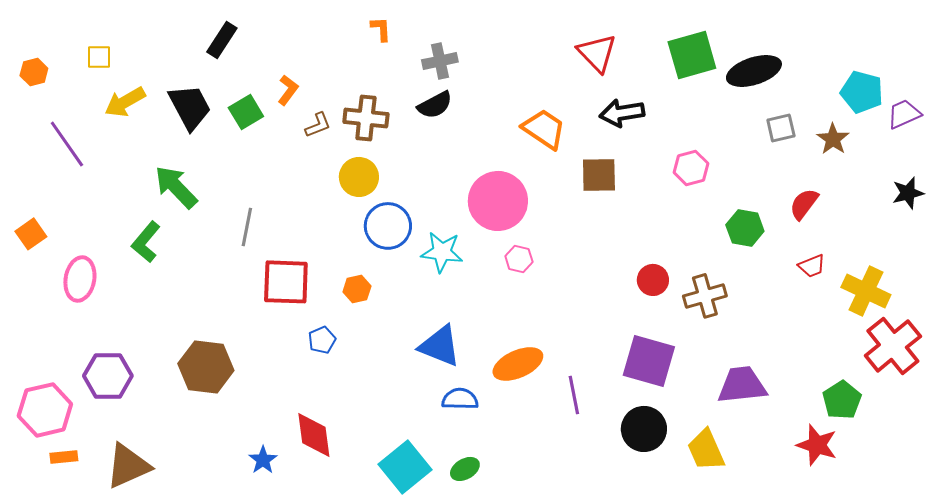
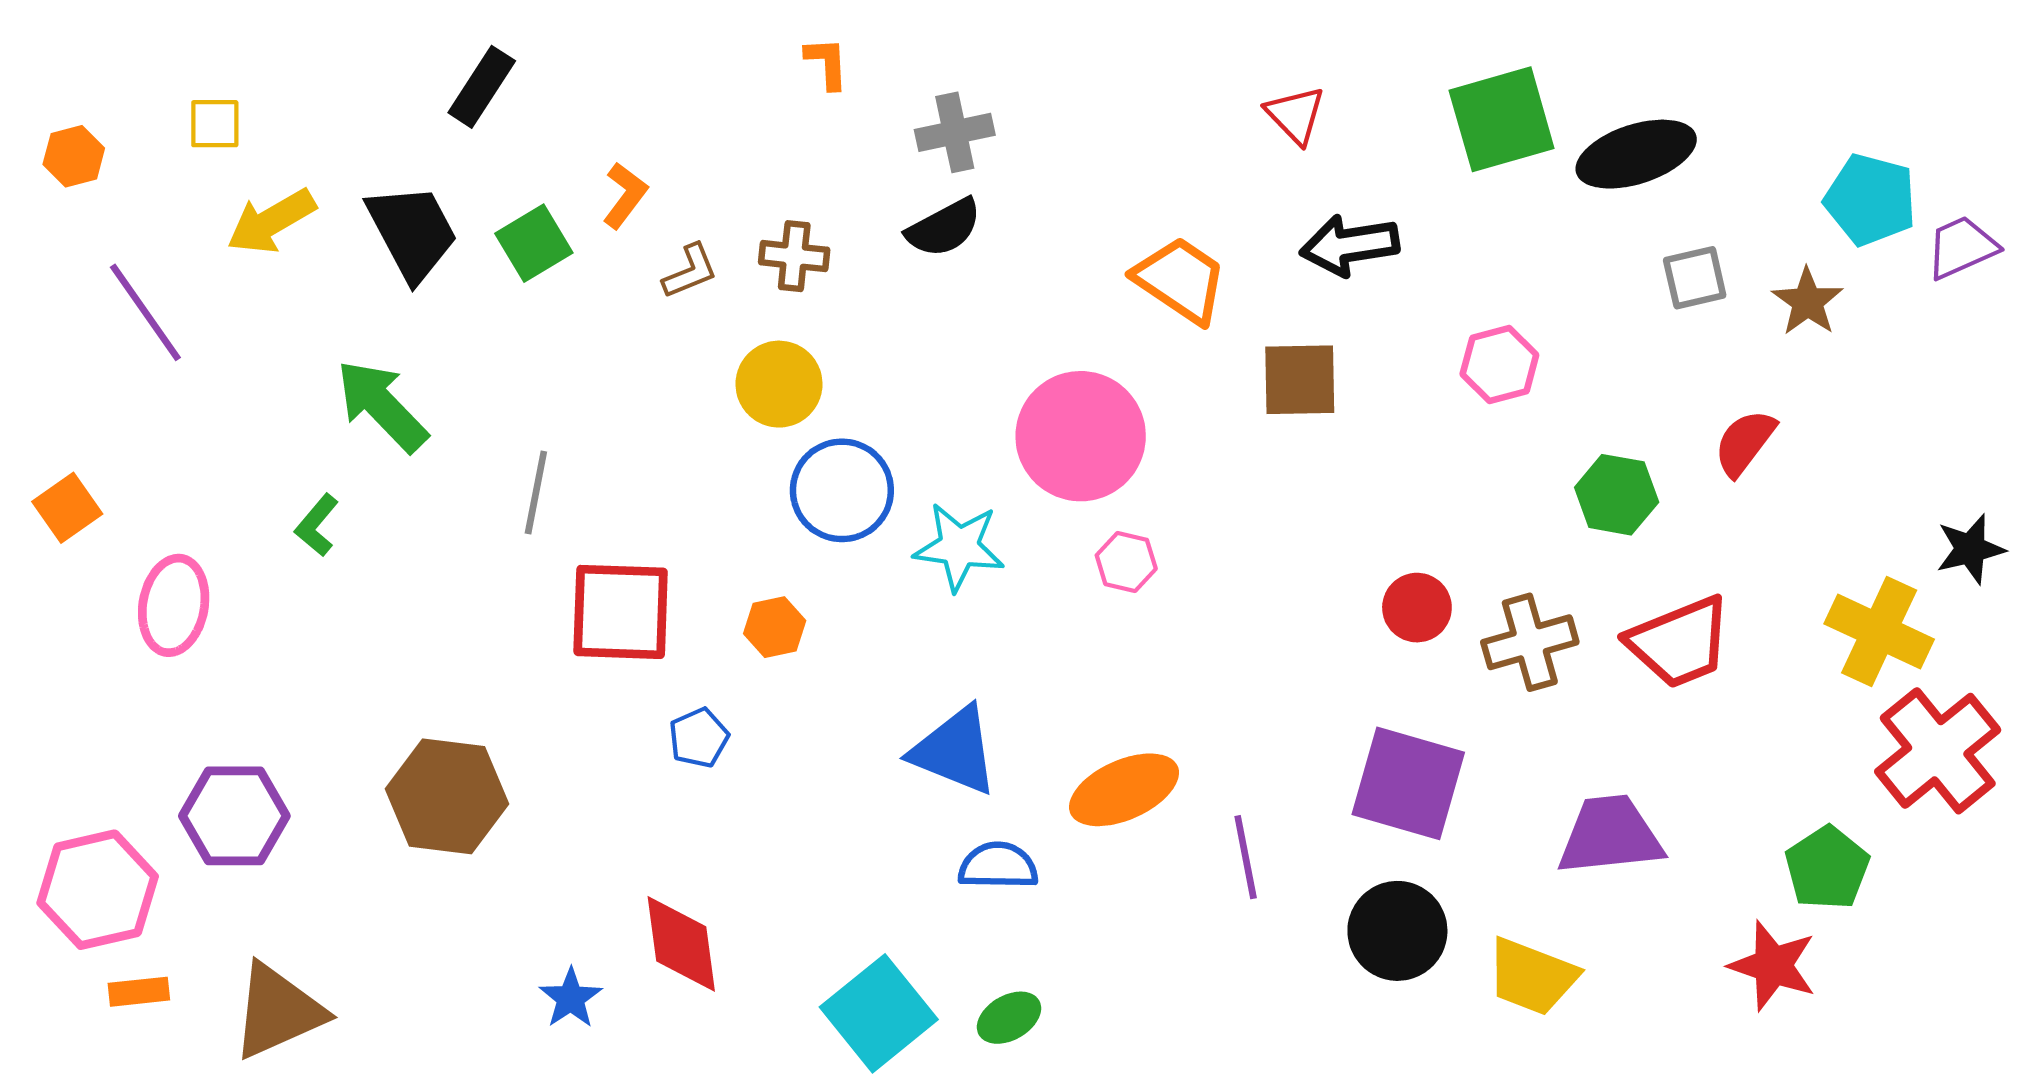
red triangle: (597, 53) -> (1295, 115), size x0.7
brown cross: (366, 118) -> (794, 256), size x0.7
black star: (908, 193) -> (1970, 549), moved
green L-shape: (146, 242) -> (317, 525), size x0.7
red trapezoid: (812, 266) -> (1680, 642), moved, size x1.8
yellow trapezoid: (706, 450) -> (1532, 976), turned -45

